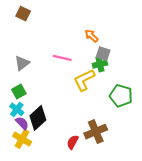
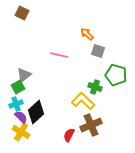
gray triangle: (22, 63) -> (24, 75), moved
green cross: (100, 64) -> (95, 87), moved, turned 32
yellow L-shape: (84, 80) -> (83, 101), moved, turned 70
green pentagon: (121, 96) -> (116, 75), moved
cyan cross: (17, 109) -> (16, 104), turned 32

